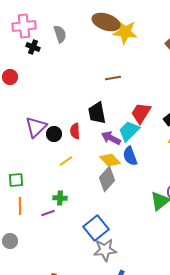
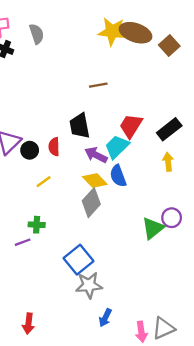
brown ellipse: (106, 22) -> (136, 33), moved

